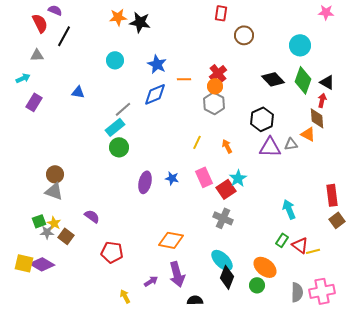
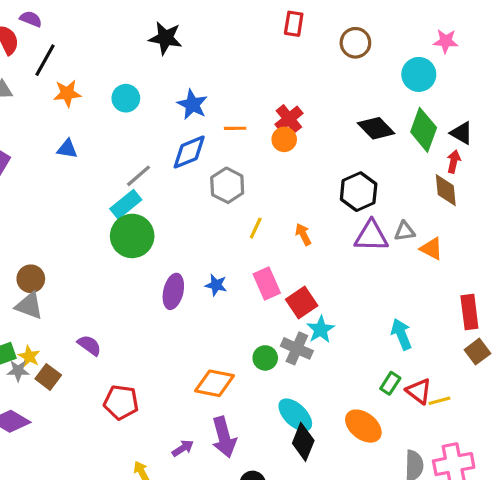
pink star: (326, 12) -> (446, 41), moved
orange star: (118, 17) -> (67, 93), moved
brown circle: (244, 35) -> (355, 43), moved
gray hexagon: (214, 103) -> (227, 185), moved
orange triangle: (308, 134) -> (431, 249), moved
green circle: (119, 147) -> (132, 236), size x1.4
cyan star: (238, 178) -> (321, 329), moved
green circle: (257, 285) -> (265, 358), moved

